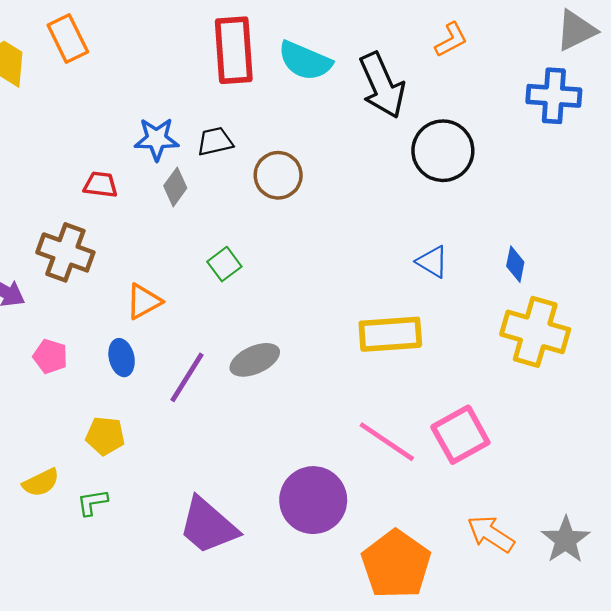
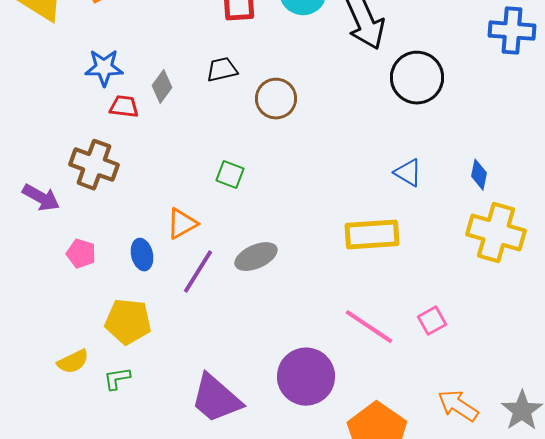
blue star: (157, 139) -> (104, 68), moved
gray diamond: (175, 187) -> (162, 87), moved
green square: (224, 264) -> (230, 175), turned -32
orange triangle: (144, 301) -> (182, 224), moved
pink square: (460, 435) -> (432, 321), size x0.6
yellow pentagon: (105, 436) -> (128, 322), size x1.4

